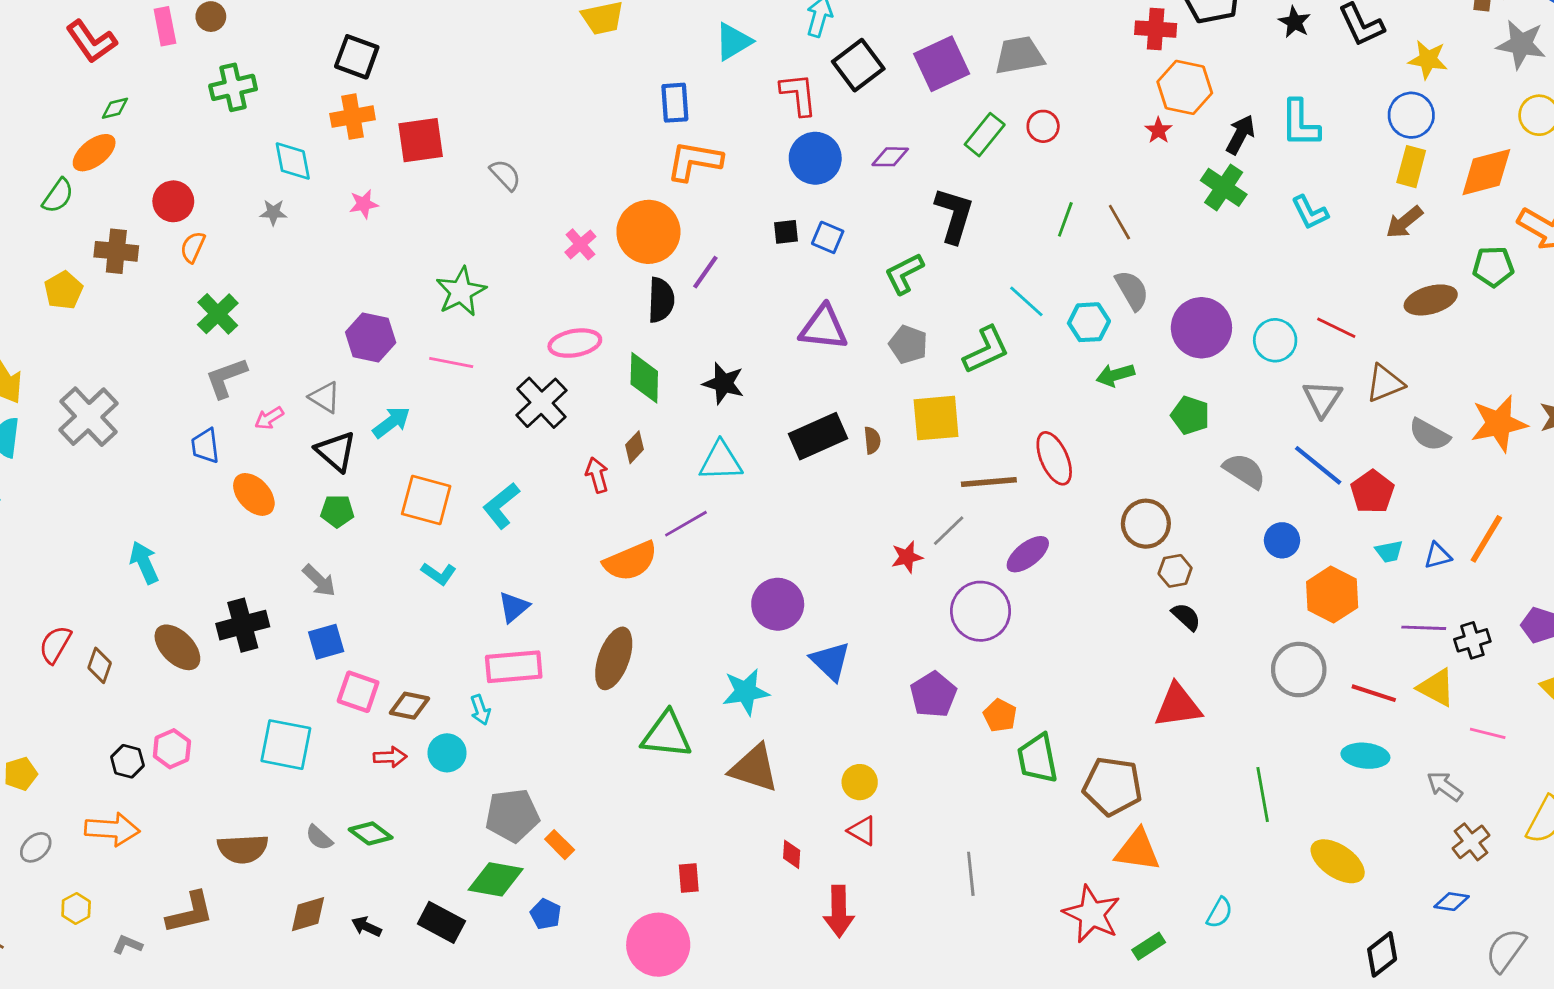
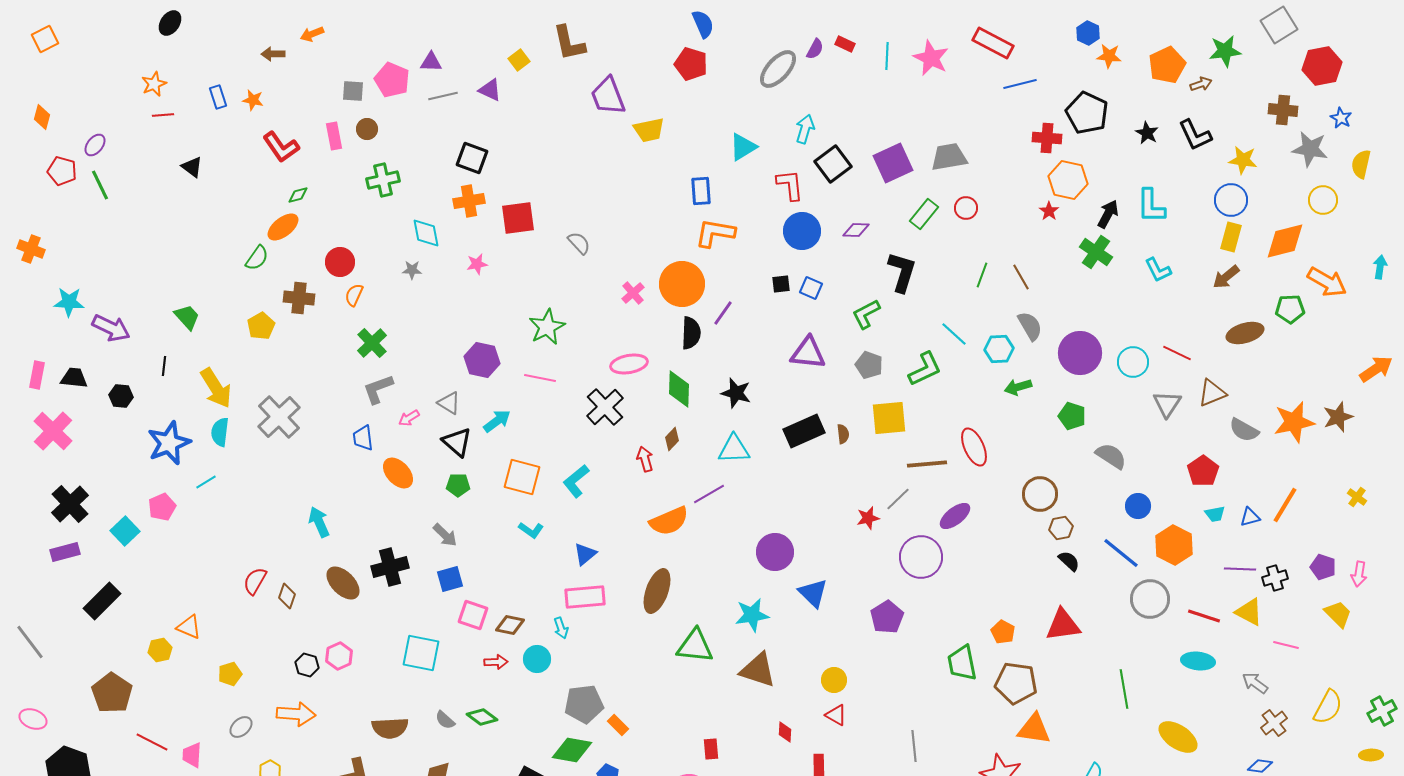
blue line: (1318, 465) -> (1121, 553), moved
orange pentagon: (1000, 715) -> (1003, 632), moved

